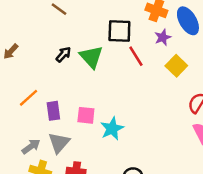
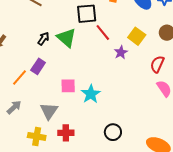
purple star: (163, 37) -> (121, 52), moved
purple rectangle: (53, 111) -> (38, 66), moved, turned 49
gray arrow: (31, 146) -> (14, 107), moved

